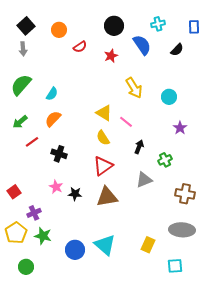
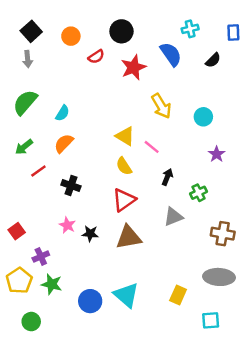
black circle: (114, 26) -> (121, 31), moved
red star: (111, 56) -> (134, 67), size x1.5

